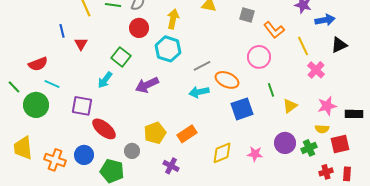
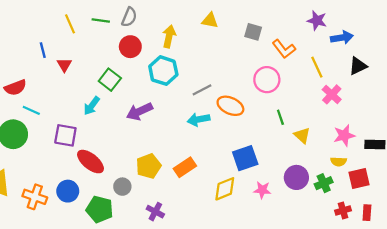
yellow triangle: (290, 106) -> (302, 135), turned -42
blue square: (242, 109) -> (245, 158), moved
purple cross: (171, 166) -> (155, 212), moved

